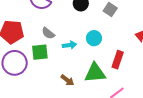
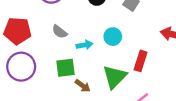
green square: (40, 52) -> (66, 68), moved
green triangle: (95, 73) -> (115, 77), turned -40

